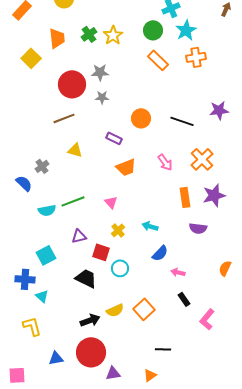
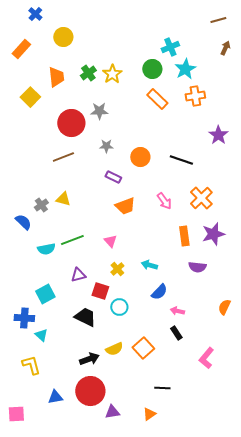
gray star: (102, 97) -> (106, 146), moved
purple star: (219, 110) -> (218, 135), moved, turned -30
yellow triangle: (75, 150) -> (63, 199), moved
black rectangle: (184, 299) -> (176, 333), moved

